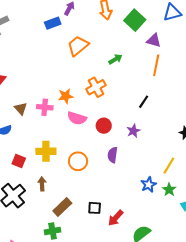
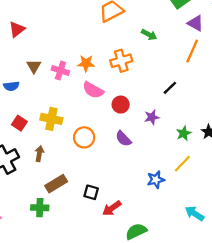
green arrow: (115, 59) -> (149, 35), turned 48
purple semicircle: (113, 155) -> (123, 139), turned -63
green star: (169, 190) -> (184, 133), moved

